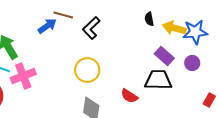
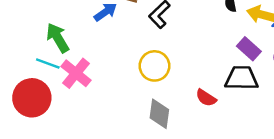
pink cross: (23, 76) -> (76, 73), turned -30

